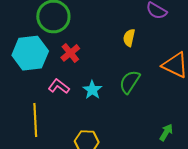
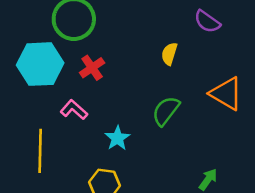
cyan star: (92, 90) -> (117, 138), moved

